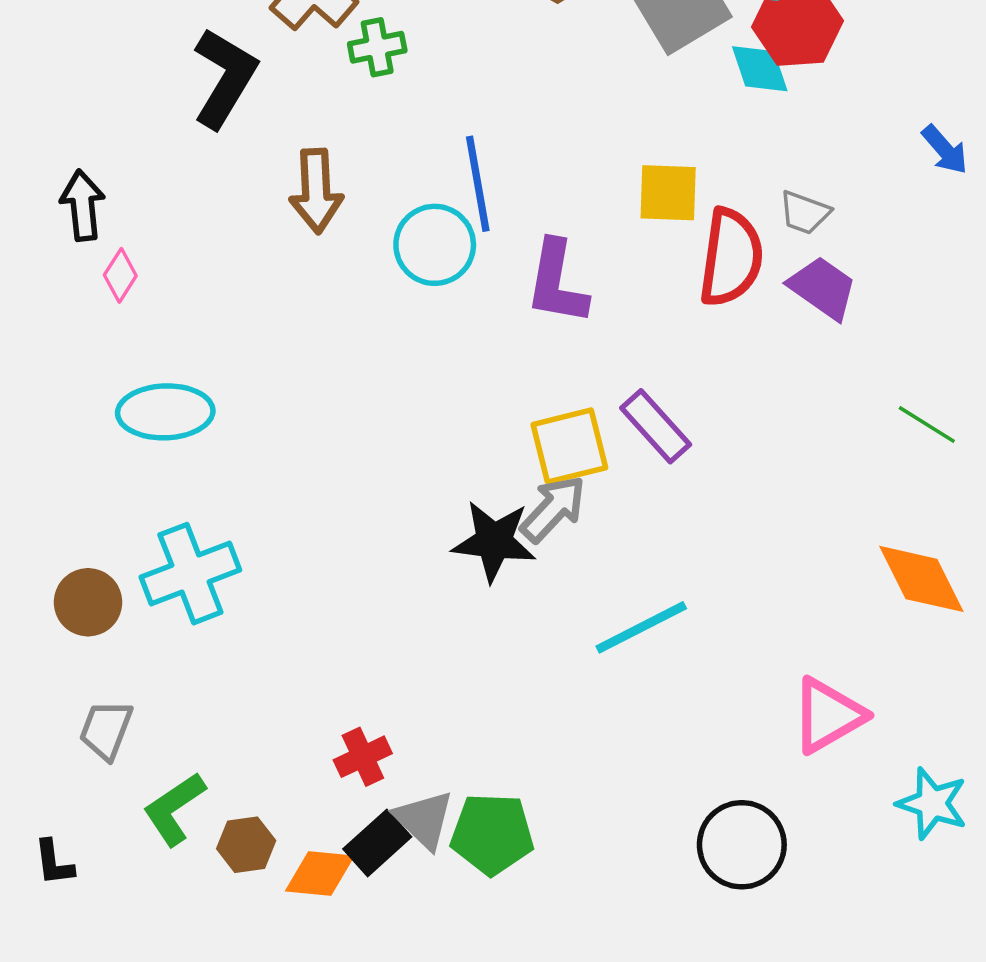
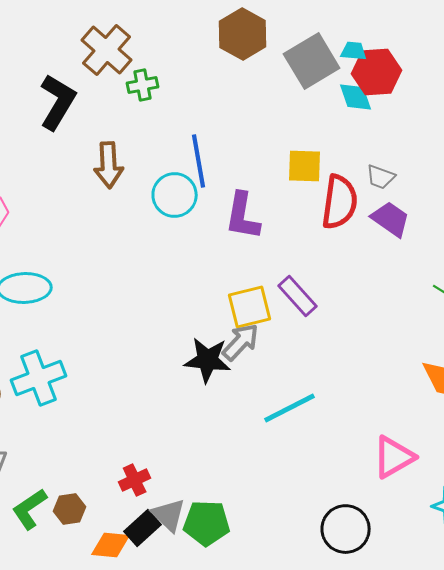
brown hexagon: (246, 845) -> (70, 509), moved

